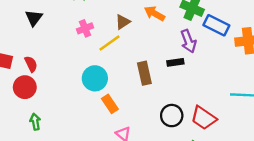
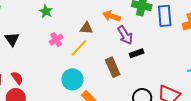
brown triangle: (123, 22) -> (86, 28), turned 48
blue rectangle: (216, 25) -> (165, 16), turned 70
purple arrow: (188, 41) -> (125, 35), moved

